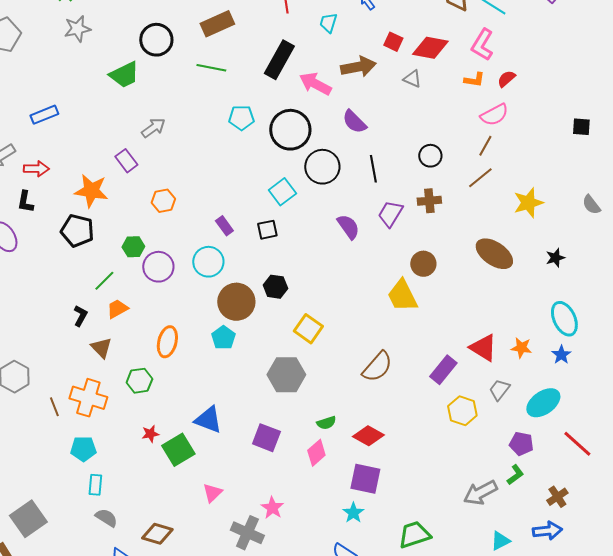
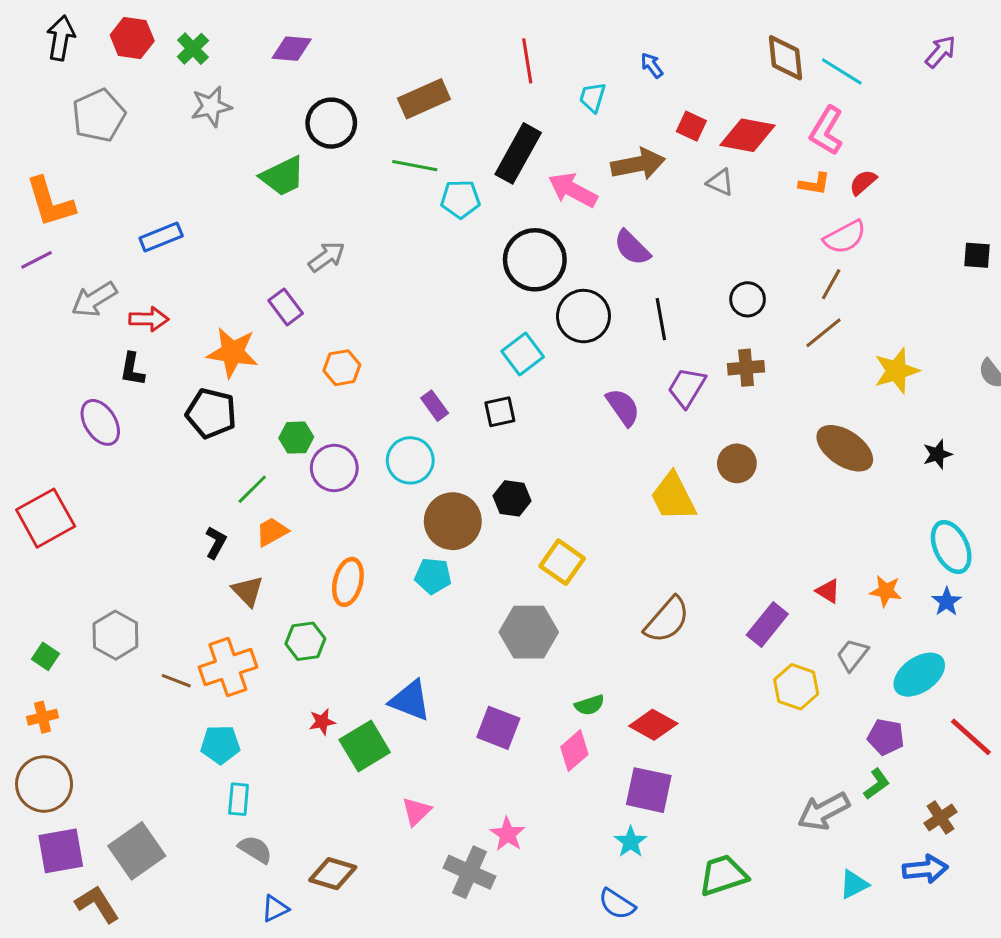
cyan pentagon: (241, 118) -> (460, 199), moved
yellow trapezoid: (402, 296) -> (673, 497), moved
cyan pentagon: (223, 338) -> (433, 576), turned -30
red triangle: (483, 348) -> (828, 591), size x0.6
orange cross: (88, 398) -> (228, 667), turned -36
brown line: (54, 407) -> (176, 681), turned -48

